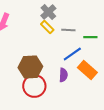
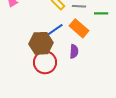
blue line: (72, 54) -> (54, 30), moved
orange rectangle: (87, 70) -> (79, 28), moved

